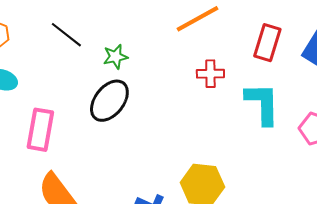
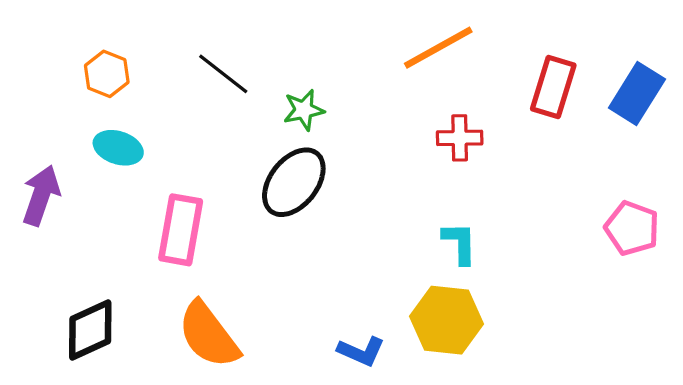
cyan L-shape: (262, 104) -> (460, 243), moved, size x0.6

